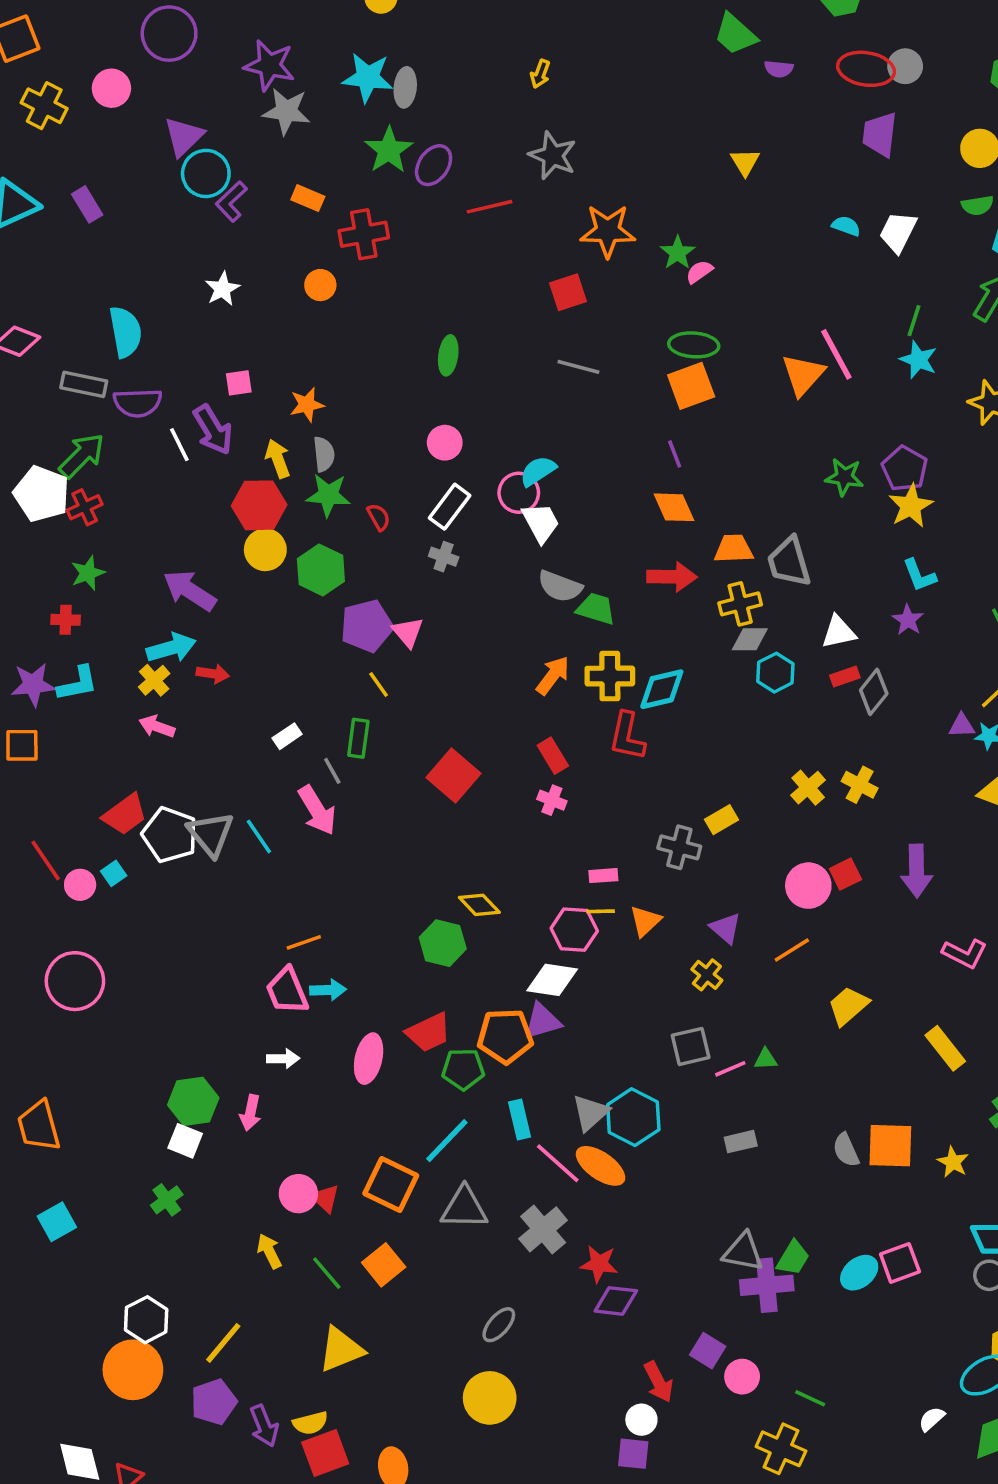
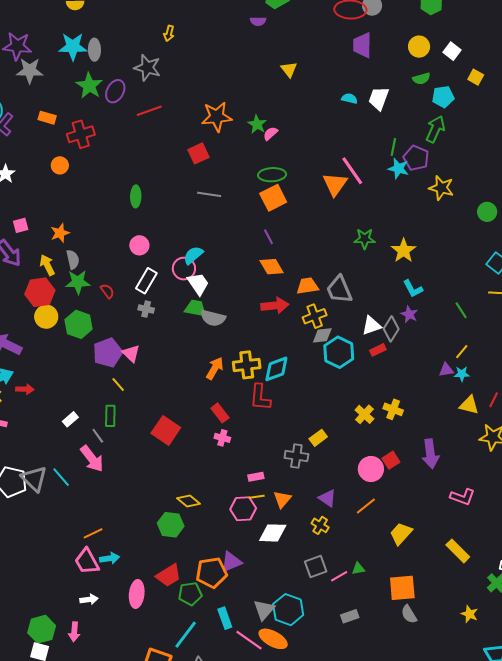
purple semicircle: (779, 69) -> (258, 21), moved
gray star: (553, 156) -> (147, 68), moved
purple pentagon: (905, 469) -> (416, 158), moved
green trapezoid: (596, 609) -> (195, 308), moved
cyan hexagon: (775, 673) -> (339, 352), size x1.4
gray diamond: (874, 692) -> (391, 329), moved
white diamond: (552, 980) -> (273, 533), moved
orange square: (890, 1146) -> (402, 588), moved

